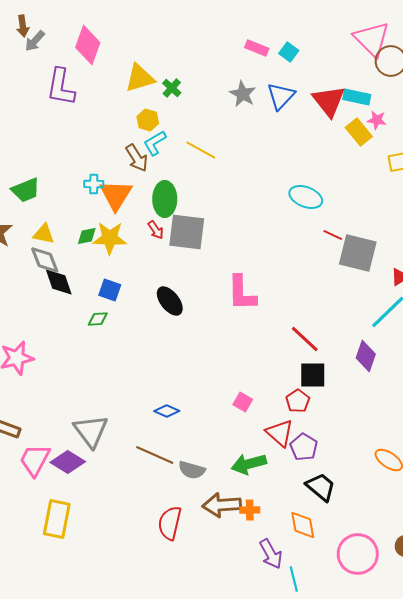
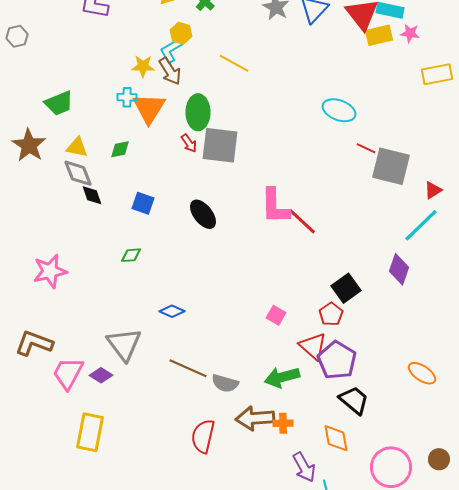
yellow rectangle: (359, 132) -> (379, 35), moved, turned -64
cyan L-shape: (155, 143) -> (171, 50), moved
yellow star: (110, 238) -> (143, 66), moved, size x0.7
black diamond: (59, 282) -> (92, 195), size x0.7
green diamond: (98, 319) -> (131, 255), moved
red line: (305, 339) -> (302, 221), moved
black square: (313, 375) -> (346, 288), turned -36
blue diamond: (167, 411) -> (172, 311), moved
purple pentagon: (304, 447) -> (337, 360), size x1.4
purple diamond: (68, 462) -> (101, 375), size x0.7

